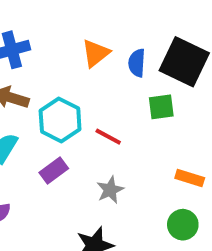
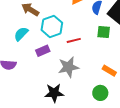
red line: (108, 137) -> (74, 40), turned -56
gray star: (110, 190) -> (68, 67), size x1.5

